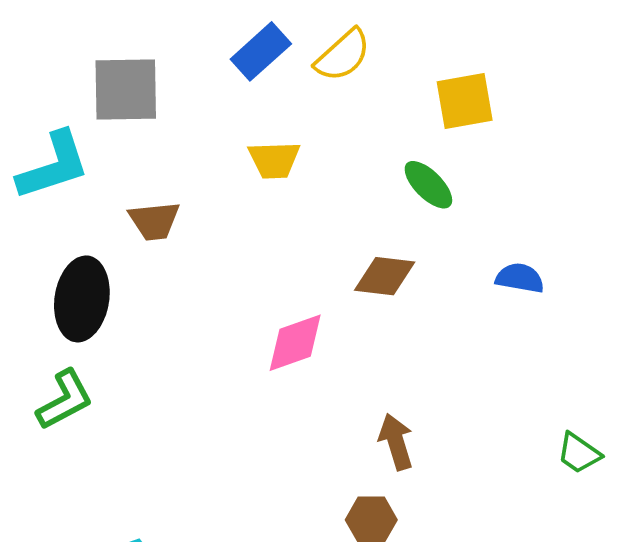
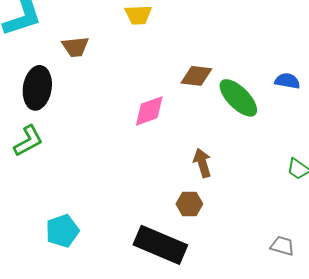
green ellipse: (428, 185) -> (238, 98), moved, size x1.5
blue semicircle: (520, 278) -> (287, 81), moved

